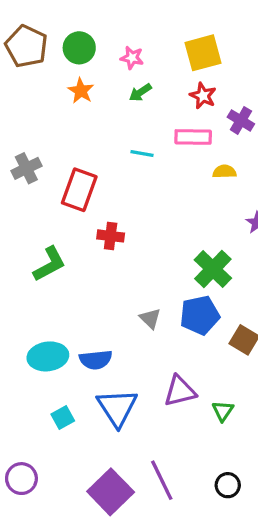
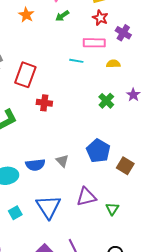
cyan line: (142, 153) -> (76, 61), moved
green cross: (213, 269) -> (106, 101), moved, size x0.7
blue pentagon: (200, 315) -> (98, 151), turned -30
gray triangle: (150, 318) -> (62, 161), moved
blue semicircle: (96, 360) -> (35, 165), moved

